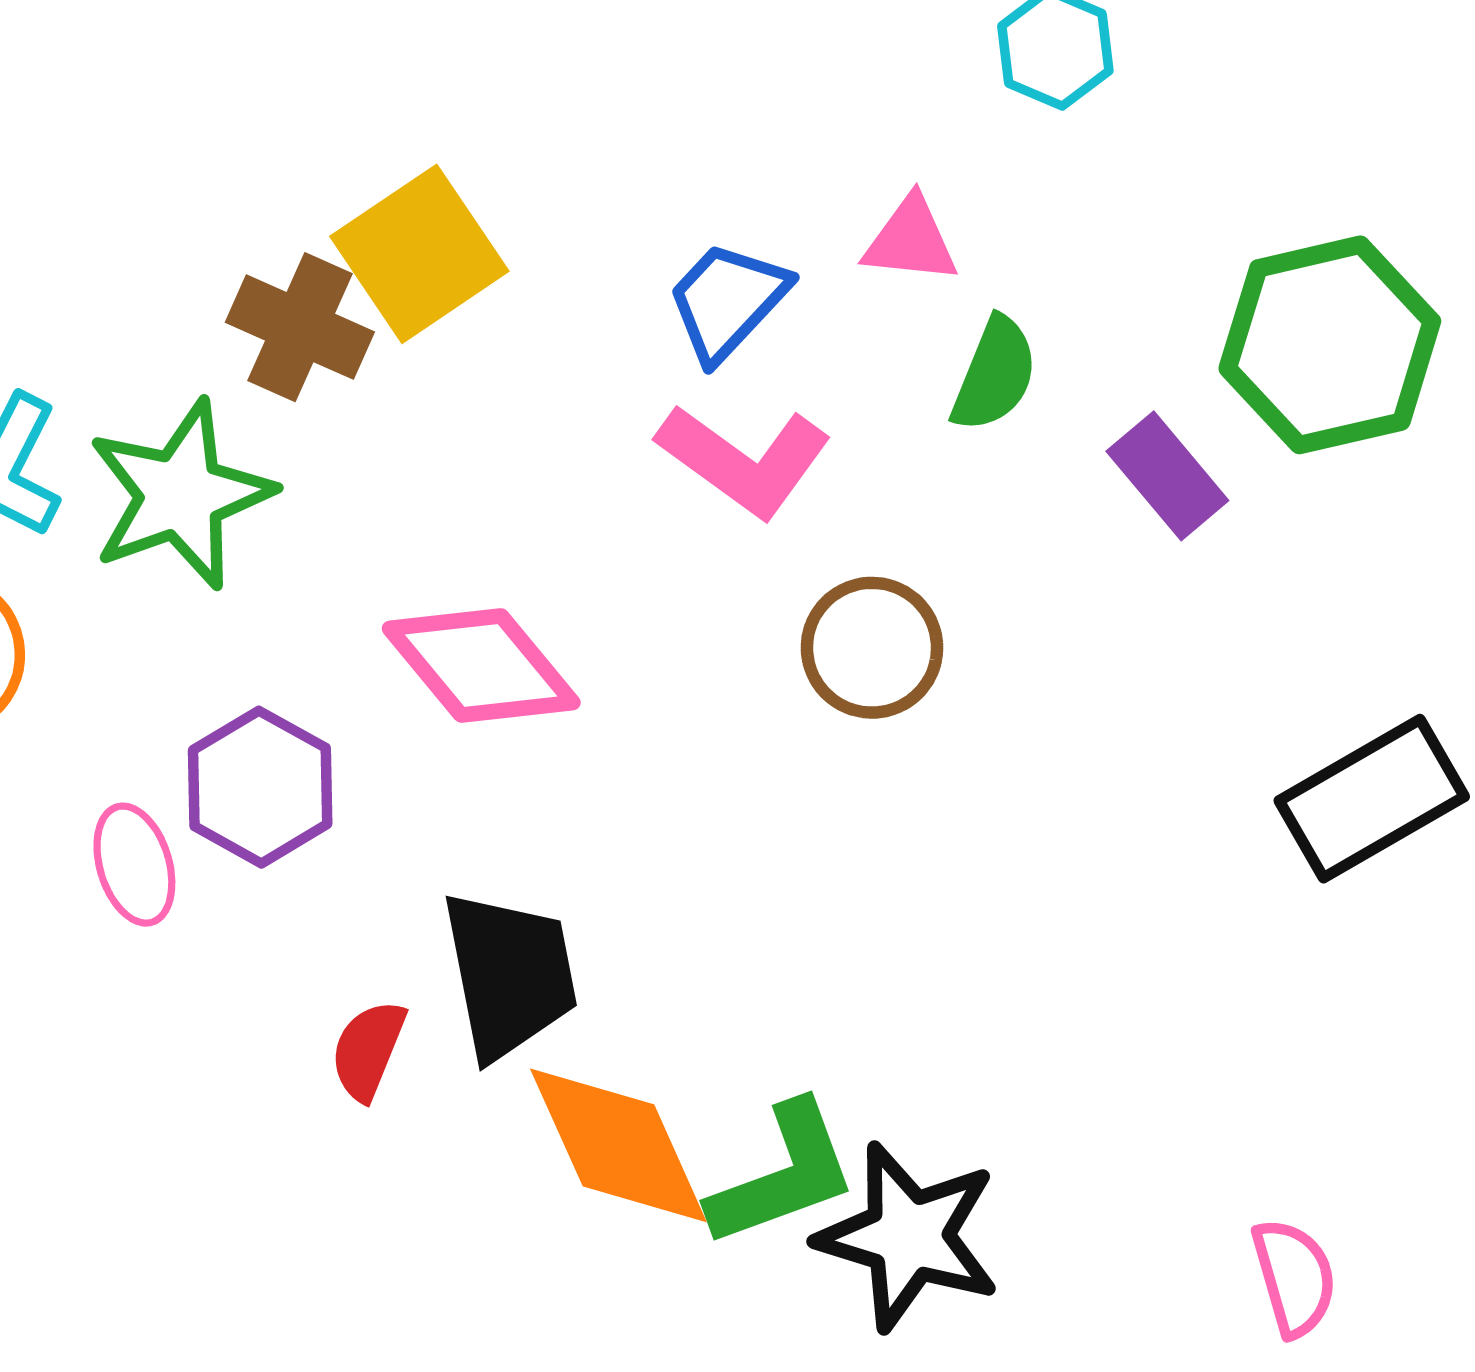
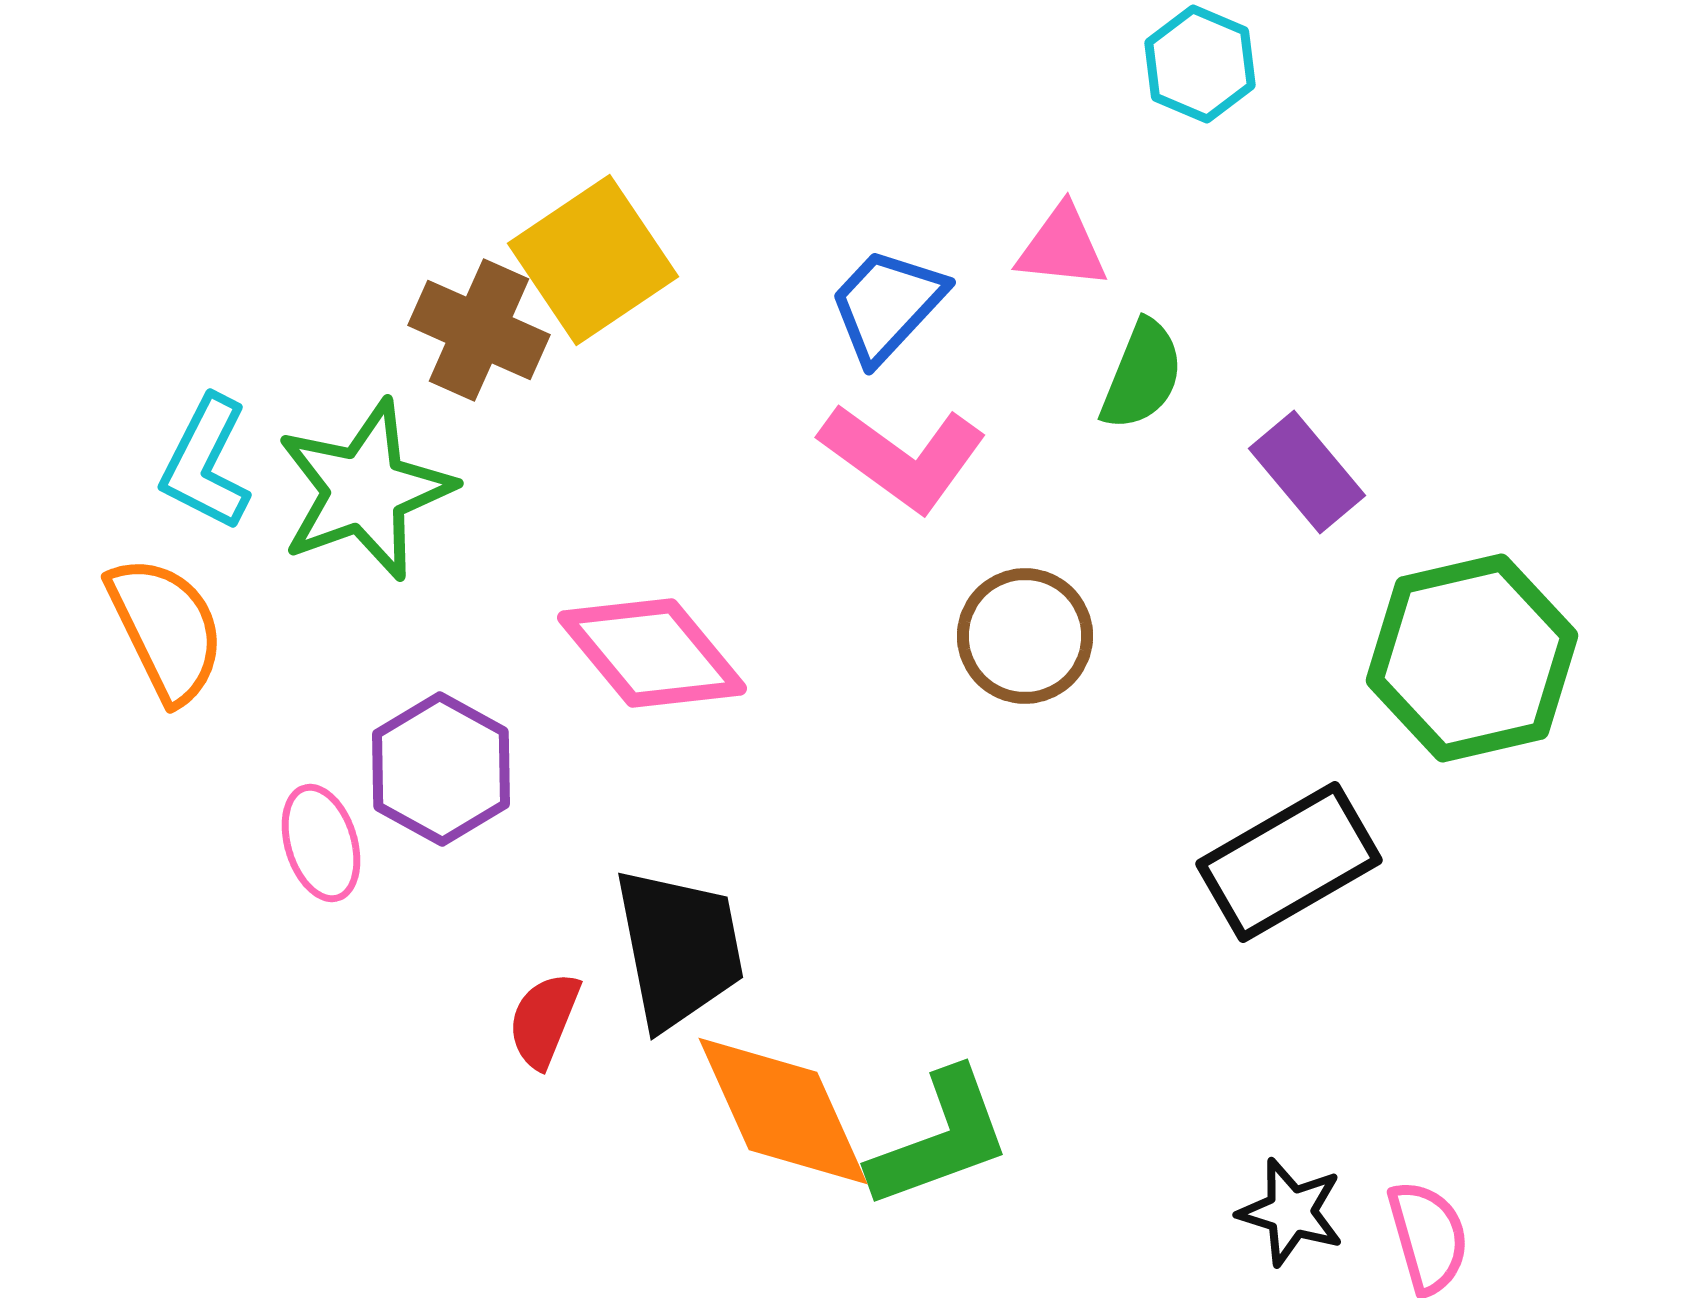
green hexagon: (1330, 345) -> (1472, 658), moved
black rectangle: (1372, 799) -> (1289, 862), moved
black star: (909, 1237) -> (1291, 1212), moved, size x0.6

